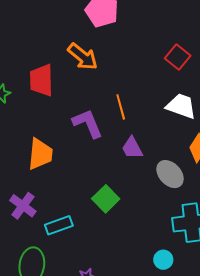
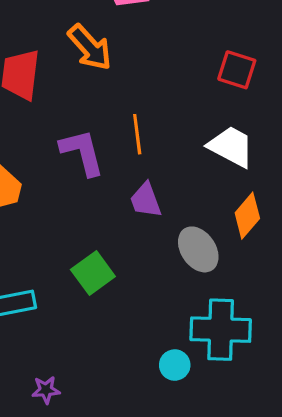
red square: (178, 57) -> (237, 70), turned -30
cyan circle: (163, 260) -> (175, 365), moved

